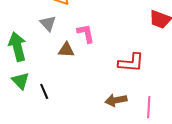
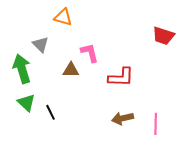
gray triangle: (48, 23) -> (41, 44), moved
red L-shape: (131, 63) -> (121, 77), moved

